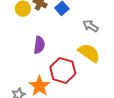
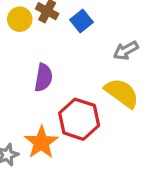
gray arrow: (91, 26) -> (126, 50), turned -63

